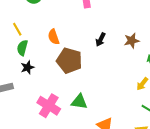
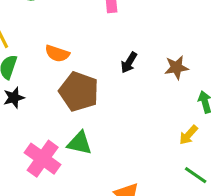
orange semicircle: (54, 37) -> (57, 54), turned -56
green triangle: (79, 102) -> (79, 143), moved

